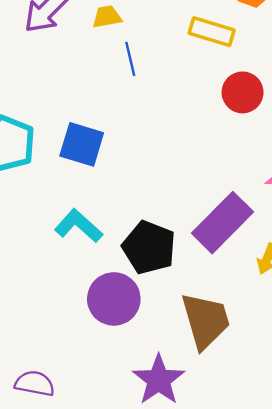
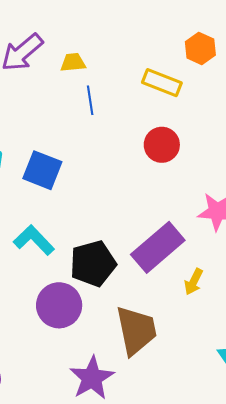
red circle: (243, 92) -> (162, 145), moved
black pentagon: (149, 247) -> (93, 264), turned 30

